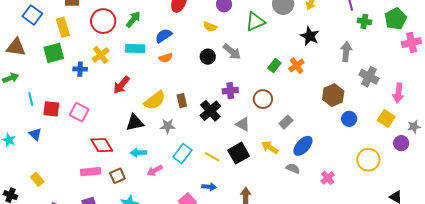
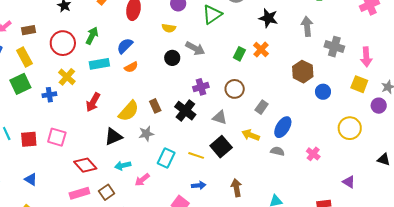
blue triangle: (35, 134) -> (31, 179), moved

